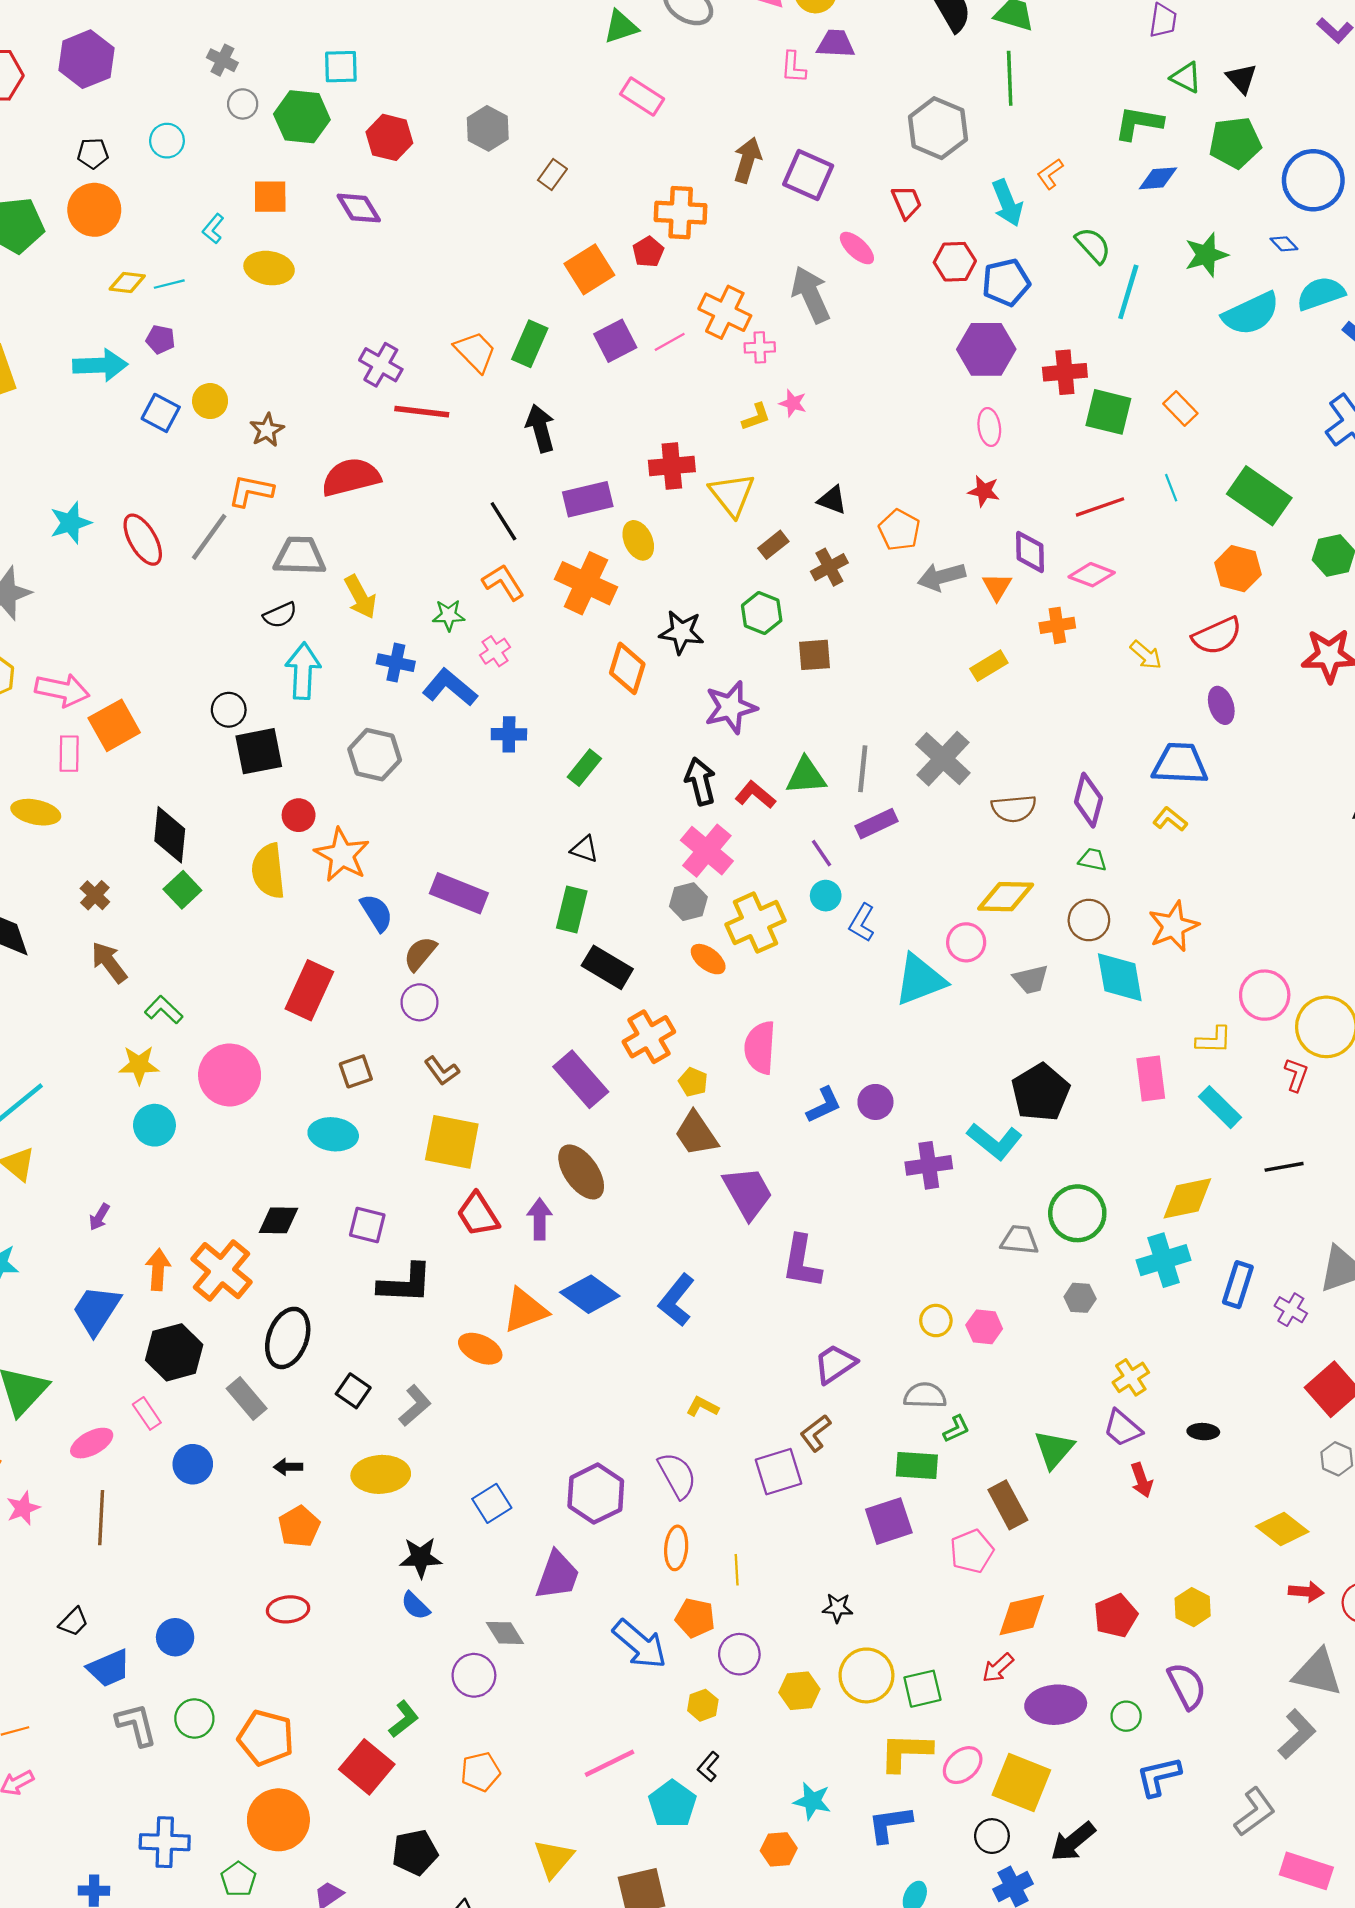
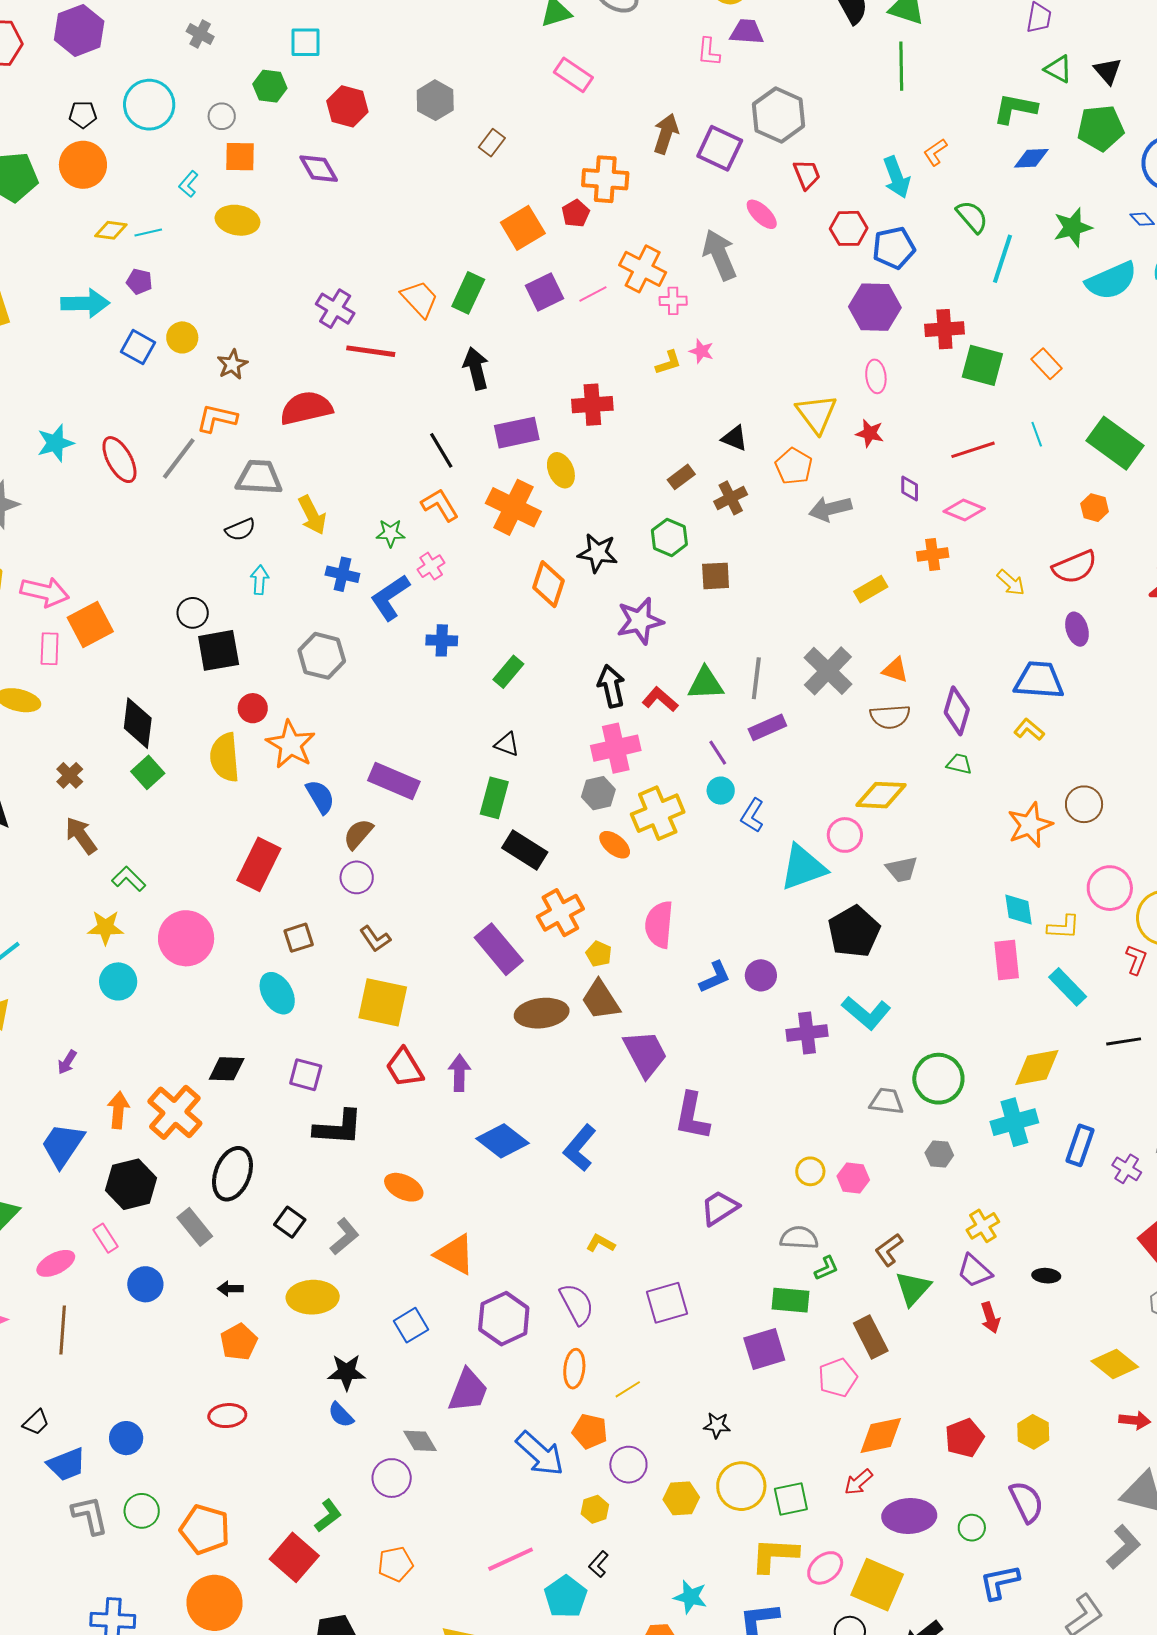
gray circle: (243, 104) -> (222, 116), moved
green hexagon: (302, 117) -> (270, 86), size x0.7
gray hexagon: (938, 128) -> (779, 115), moved
cyan circle: (167, 141) -> (149, 105), size x1.6
yellow triangle: (732, 495) -> (816, 414), moved
purple diamond: (1030, 552) -> (910, 489), size x0.7
orange hexagon: (1238, 569) -> (1095, 508), size x0.7
orange triangle: (997, 587) -> (895, 670), moved, turned -44
cyan arrow: (303, 671) -> (260, 580), size x0.6
blue L-shape: (450, 687) -> (390, 597), turned -75
pink cross: (707, 851) -> (616, 748), turned 36
brown circle: (1089, 920) -> (1084, 804), moved
cyan diamond: (1120, 977) -> (1018, 910), moved, size x0.7
black pentagon: (1041, 1092) -> (854, 932), moved
cyan ellipse: (333, 1134) -> (277, 993), turned 51
brown ellipse: (581, 1172) -> (542, 1013), moved, turned -63
orange triangle: (525, 1310) -> (455, 1254), moved, turned 48
brown L-shape: (815, 1433) -> (889, 1250), moved
yellow line: (737, 1570) -> (628, 1389), turned 60

